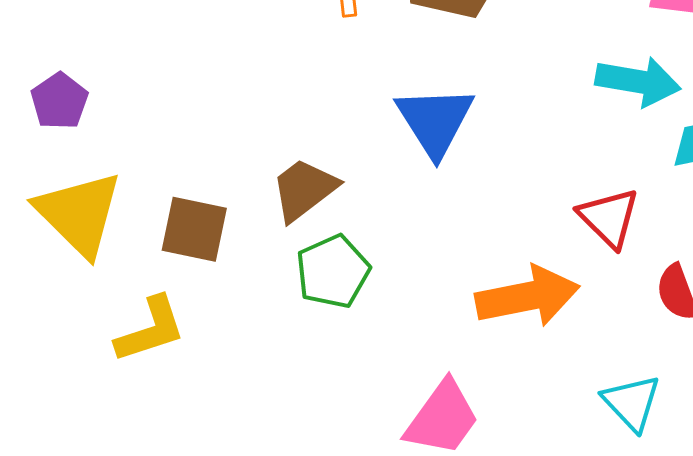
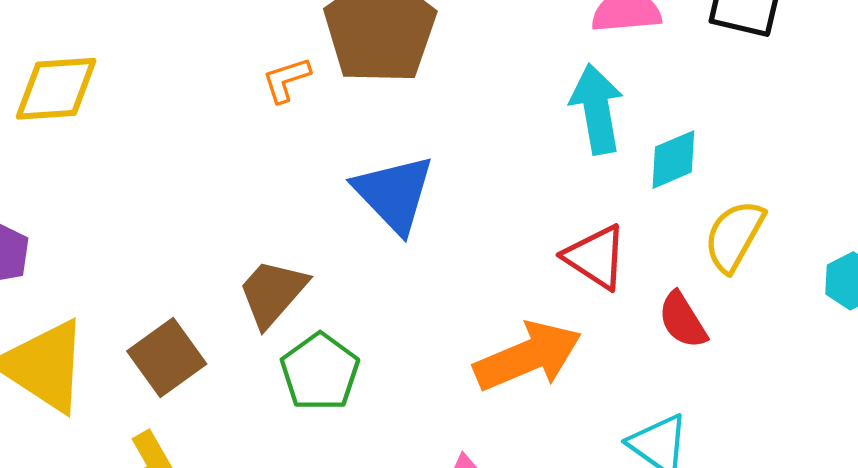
cyan arrow: (638, 81) -> (597, 109), turned -98
brown square: (194, 229) -> (167, 358), turned -36

